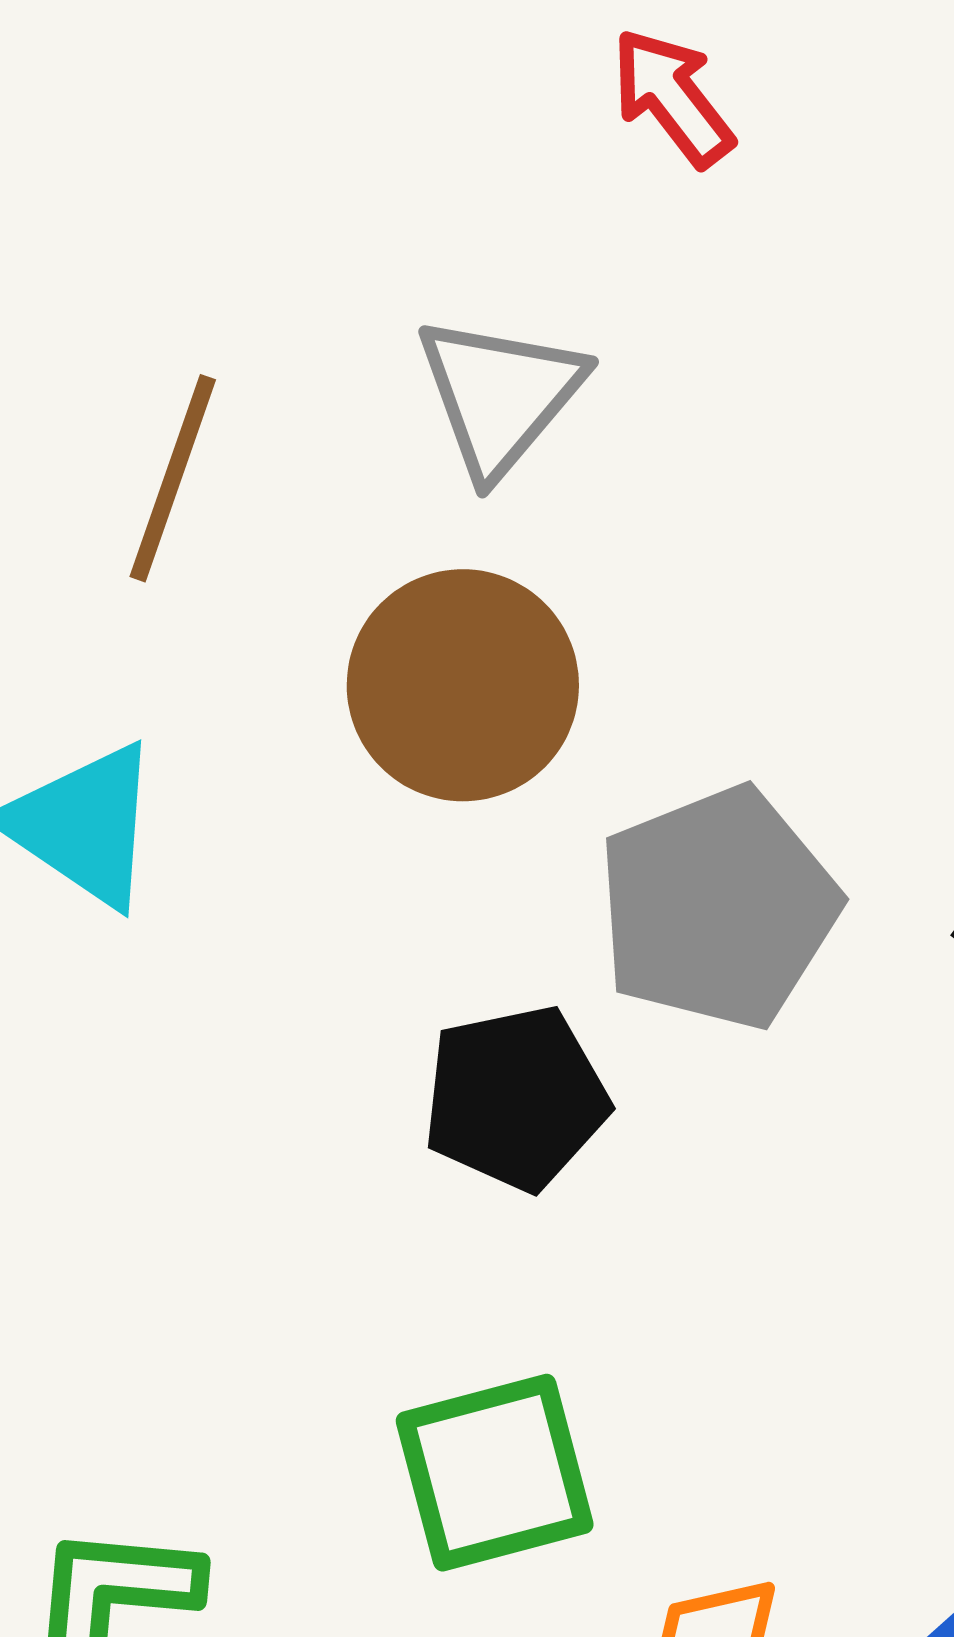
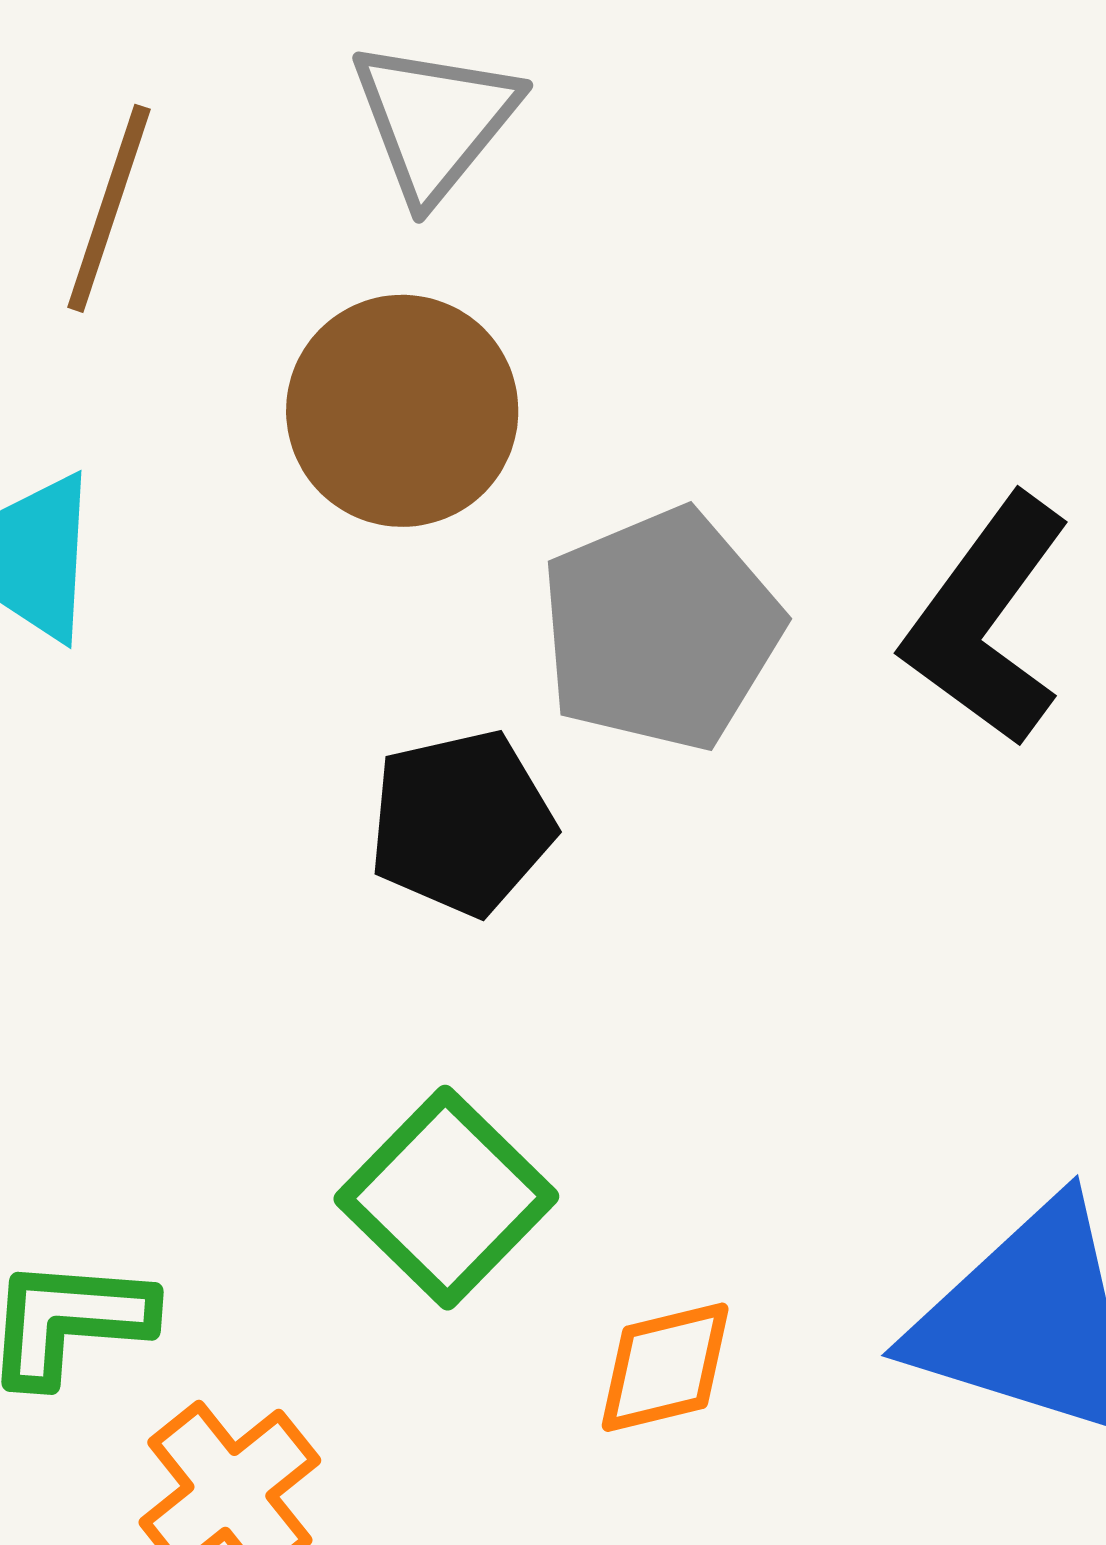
green square: (495, 1473) -> (446, 1198), turned -30

